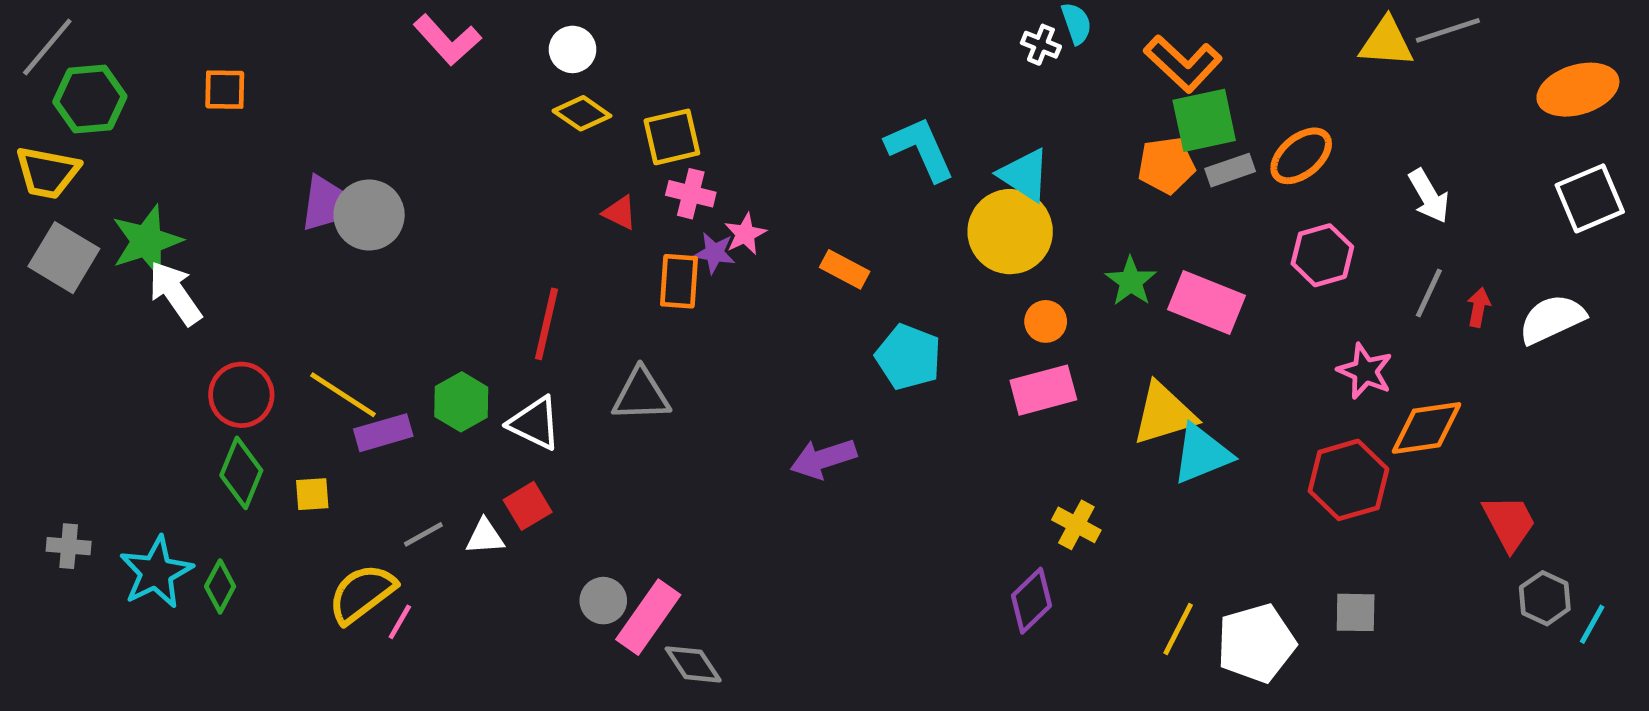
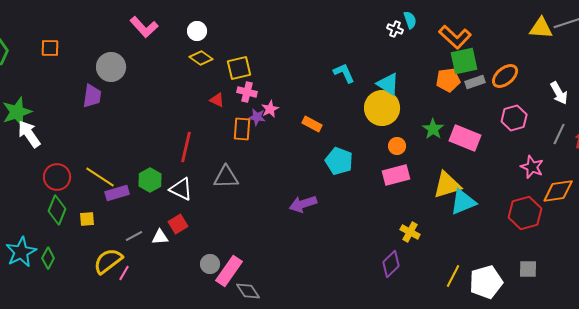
cyan L-shape: (920, 149) -> (344, 73), size x0.7
gray circle: (369, 215) -> (111, 67), moved

